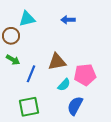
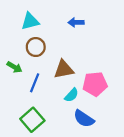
brown circle: (11, 36) -> (36, 47), moved
blue semicircle: (75, 106) -> (84, 119), turned -84
green square: (29, 107) -> (32, 120), turned -30

